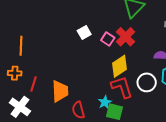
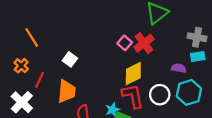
white square: (84, 32) -> (70, 59), moved, turned -32
orange line: (21, 46) -> (32, 37), turned -42
orange cross: (15, 73) -> (21, 66), turned 32

